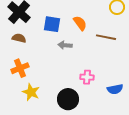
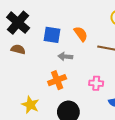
orange cross: (20, 68) -> (57, 80), moved
pink cross: (87, 77) -> (96, 83), moved

